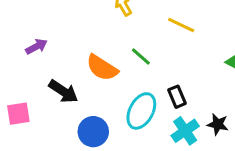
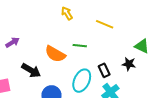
green line: (141, 56) -> (80, 46), turned -32
black star: (218, 124) -> (129, 64), moved

